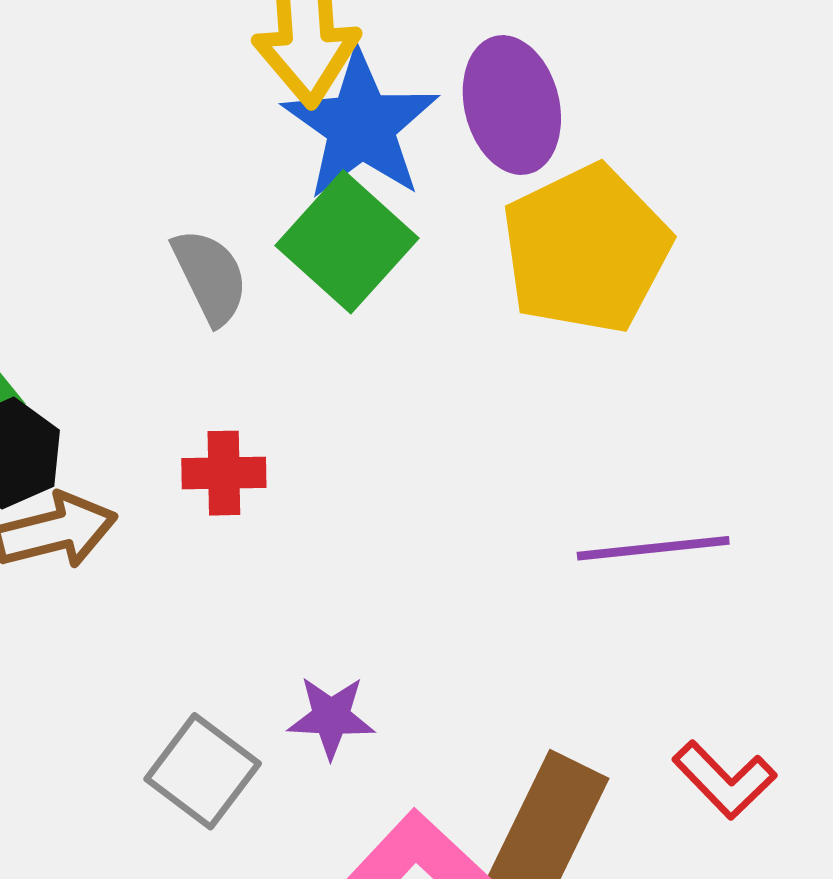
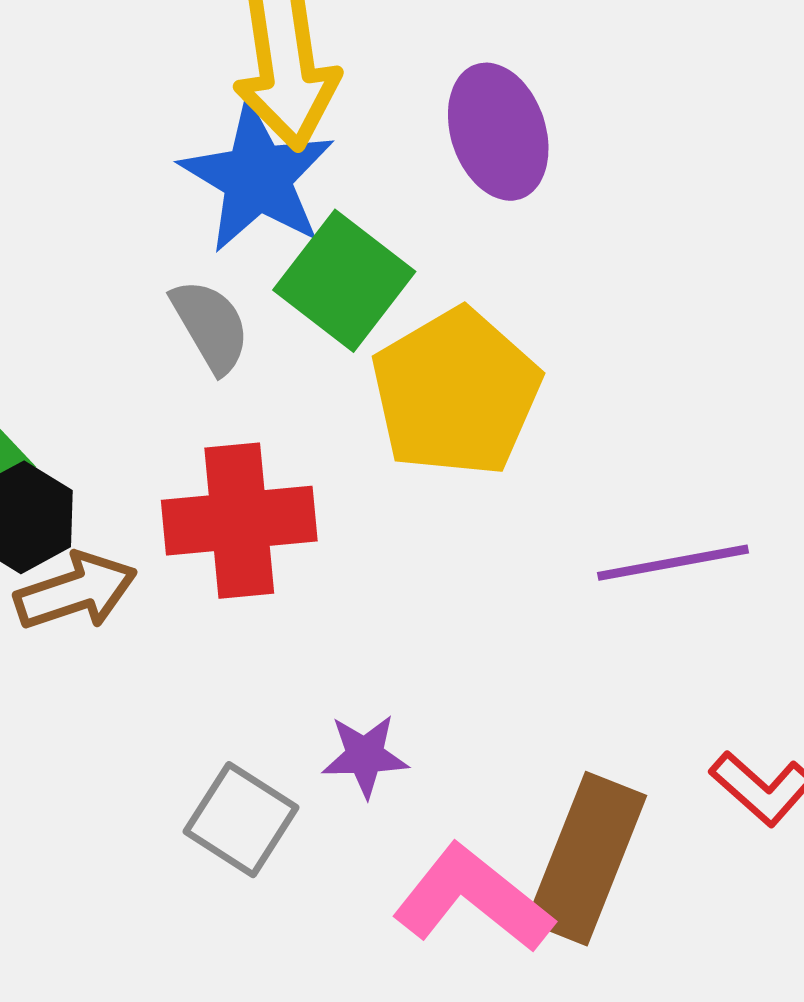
blue star: (361, 126) -> (257, 177), moved
yellow pentagon: (586, 249) -> (456, 393), moved
red cross: (224, 473) -> (239, 521), size x1.8

